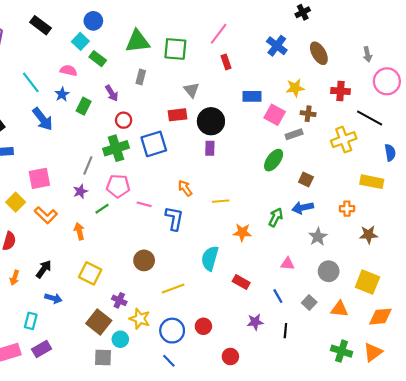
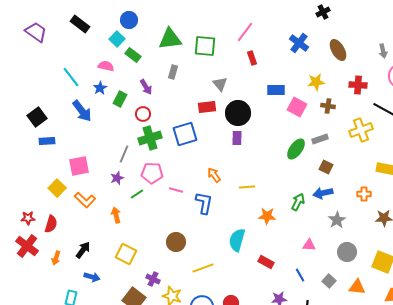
red circle: (124, 120) -> (143, 114), moved
gray rectangle: (294, 134) -> (320, 139), moved

